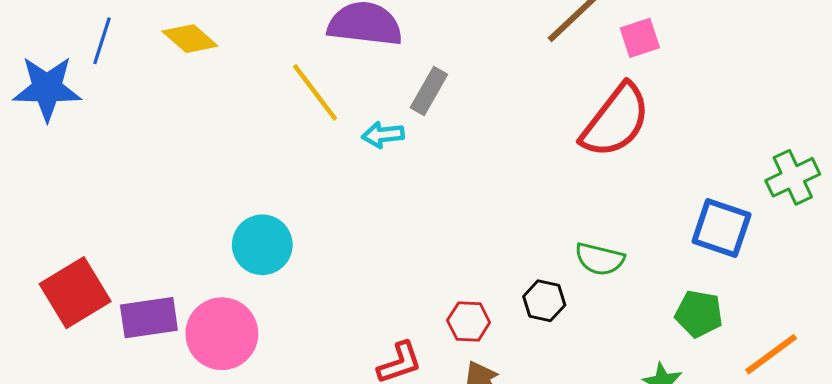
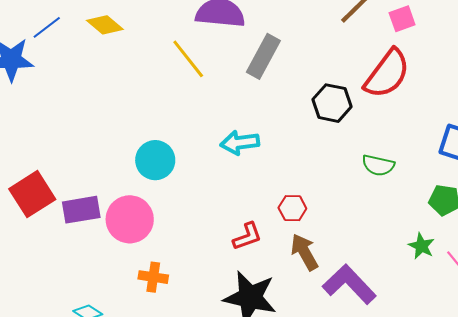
blue line: (102, 41) -> (47, 27), turned 36
gray rectangle: (429, 91) -> (263, 56), size x1.4
cyan arrow: (383, 135) -> (240, 143), moved, size x1.4
black hexagon: (544, 301) -> (332, 103), moved, size x1.4

